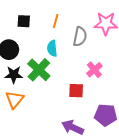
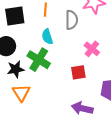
black square: (24, 21) -> (15, 16), size x1.5

